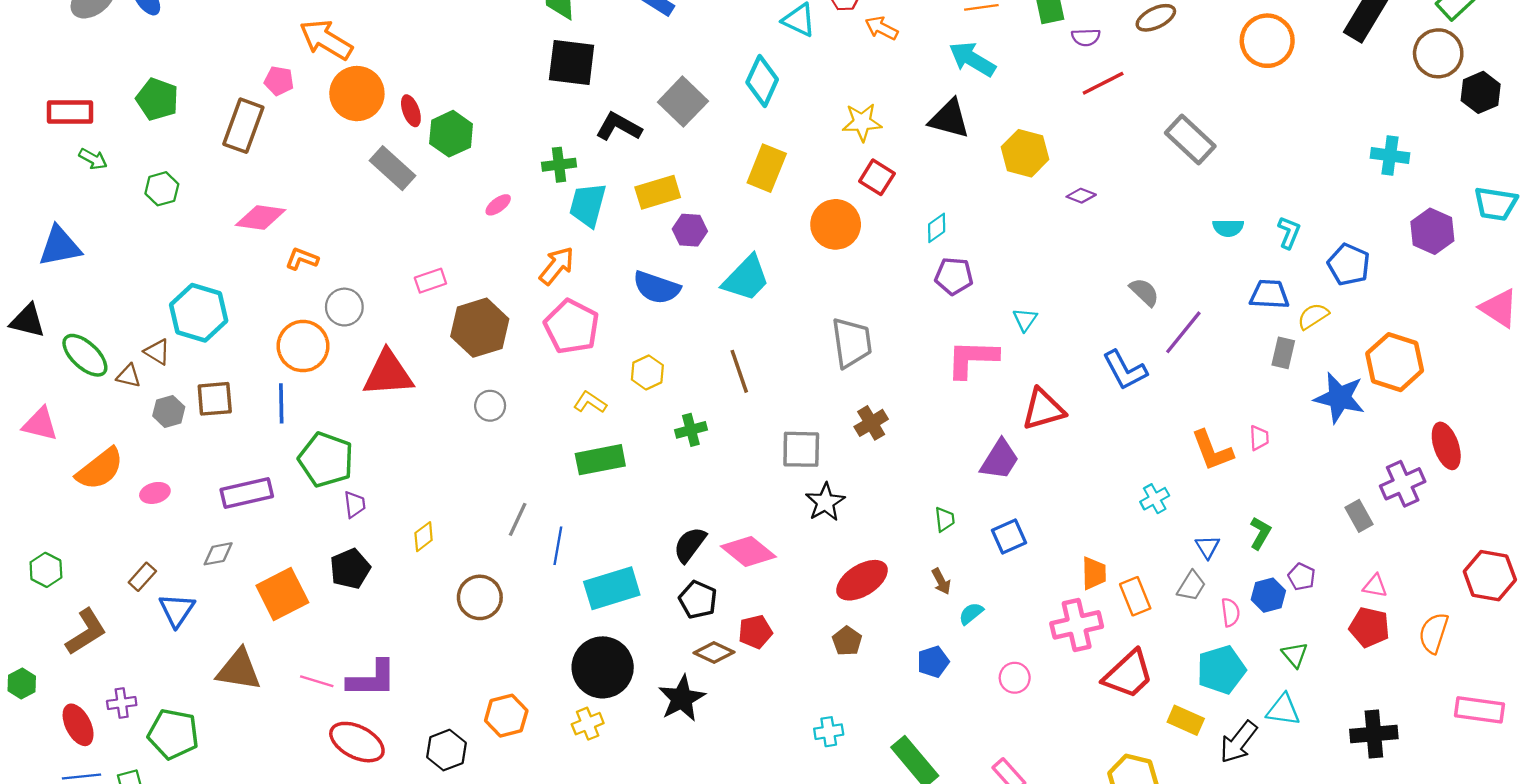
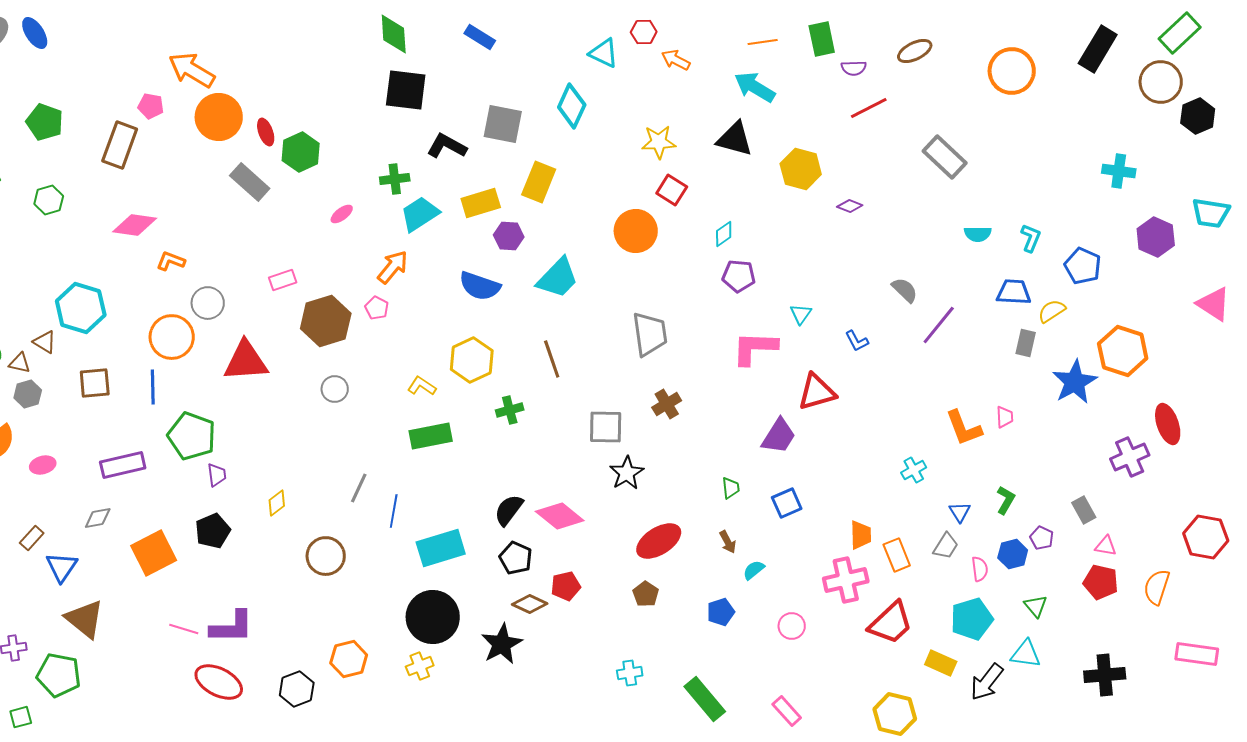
gray square: (683, 102) -> (503, 124), turned -33
yellow rectangle: (767, 168) -> (539, 182), moved
cyan trapezoid: (588, 205) -> (420, 214), turned 42
pink pentagon: (572, 327) -> (377, 308), moved, size x0.5
blue L-shape: (1125, 370) -> (857, 341), moved, size x0.6
yellow hexagon: (647, 372) -> (472, 360), size x1.5
blue star: (1339, 398) -> (1075, 382), turned 30
gray hexagon: (169, 411) -> (28, 394), moved
gray rectangle: (1359, 516) -> (1084, 510), moved
brown triangle: (239, 670) -> (85, 619), moved, turned 30

